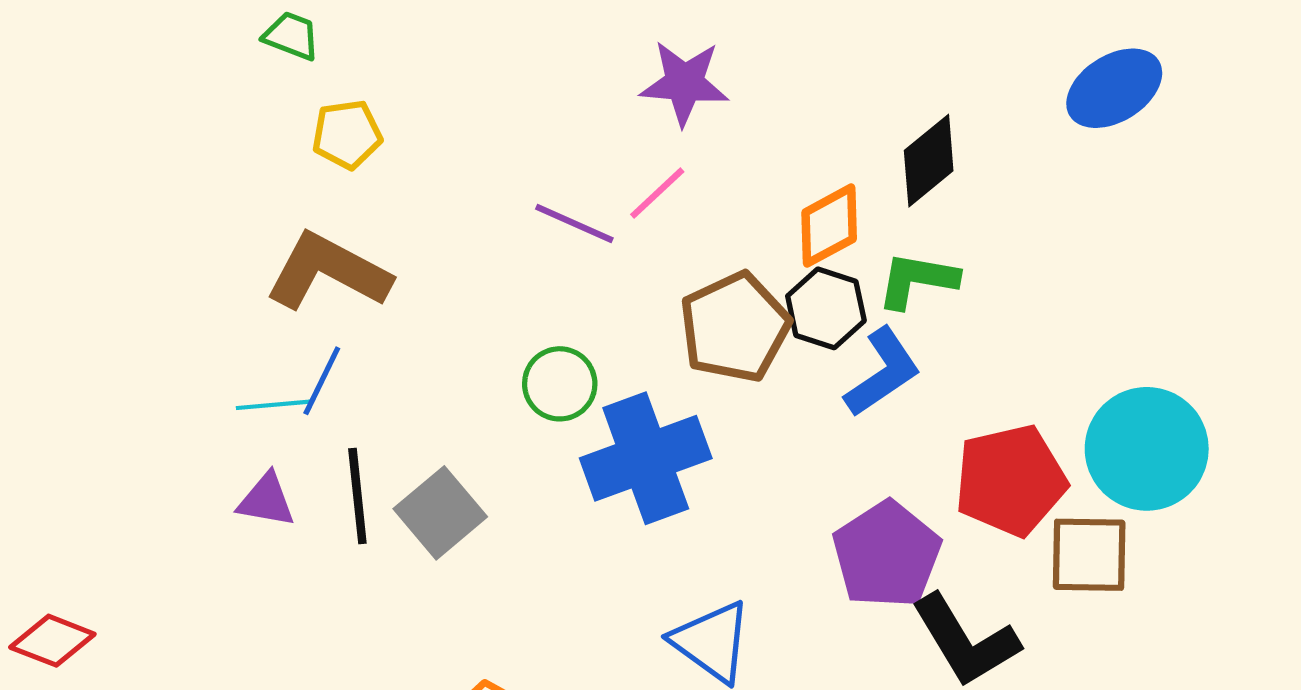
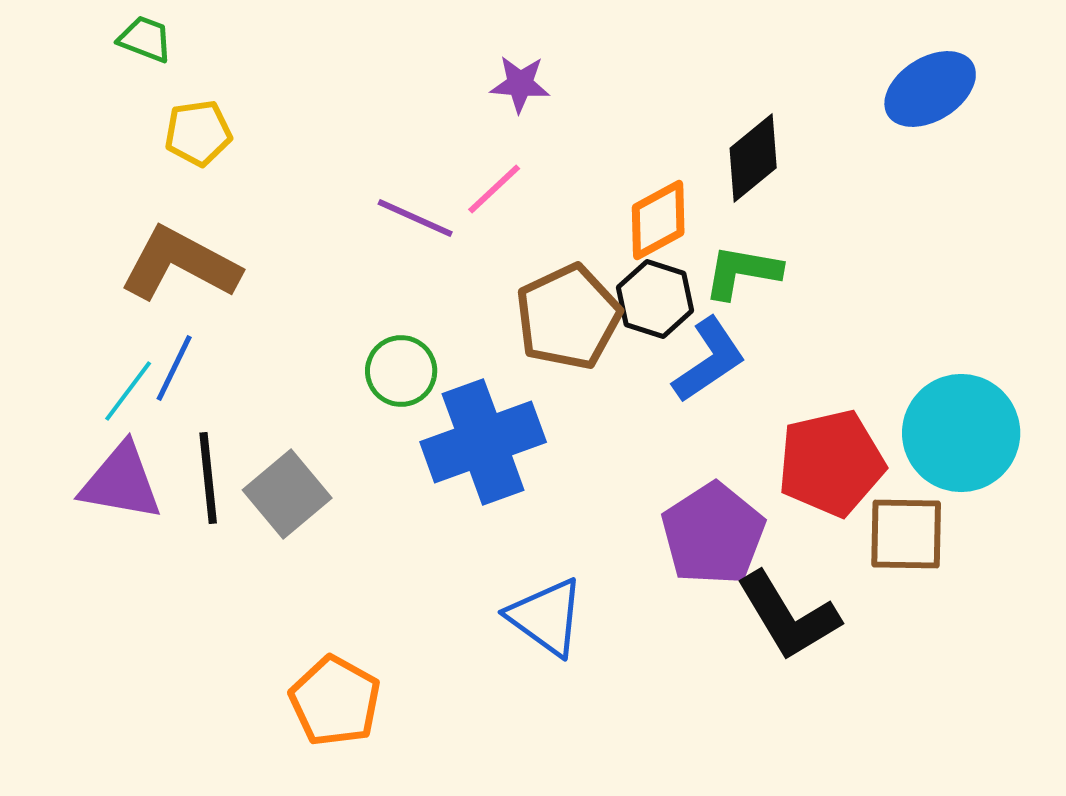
purple star: (684, 83) -> (520, 84), size x0.7
cyan line: (274, 405) -> (128, 391), turned -48
purple triangle: (266, 500) -> (121, 482), size x1.5

